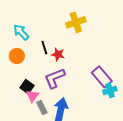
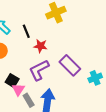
black line: (44, 48) -> (26, 31), moved
purple rectangle: (102, 77) -> (70, 65), moved

